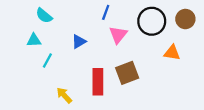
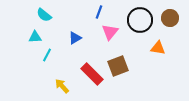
red rectangle: (98, 82) -> (92, 74), turned -45

